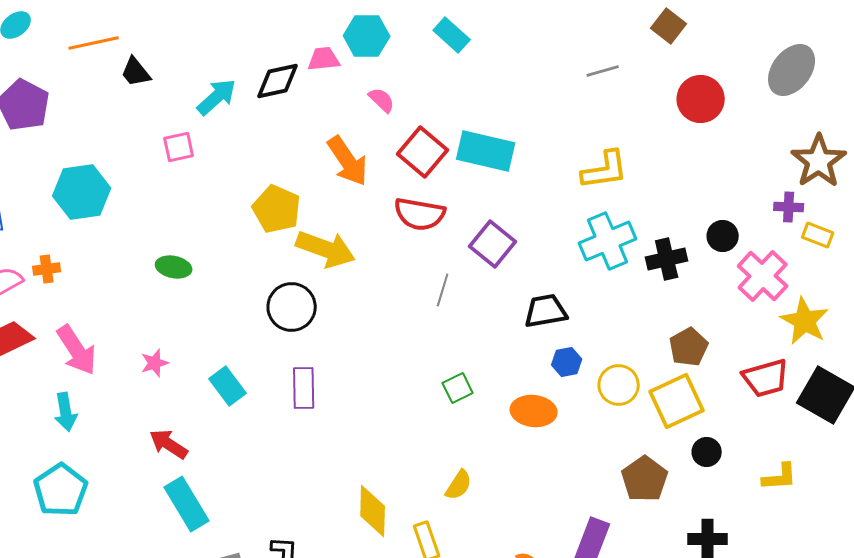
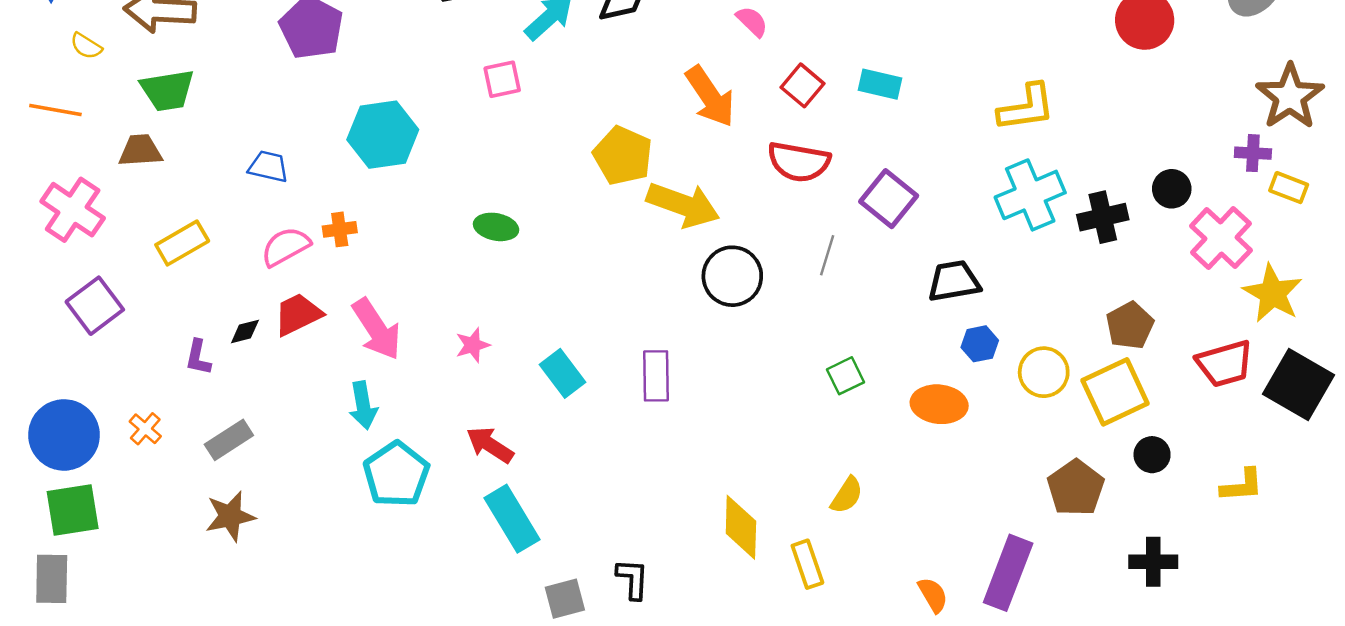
cyan rectangle: (486, 151) -> (880, 84), size x0.6
red square: (423, 152) -> (802, 85), size x0.7
black circle: (292, 307) -> (732, 276), moved
cyan pentagon: (61, 490) -> (396, 474), moved

